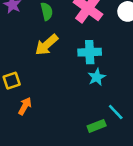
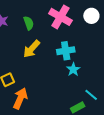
orange arrow: (25, 106) -> (20, 98), size x1.5

